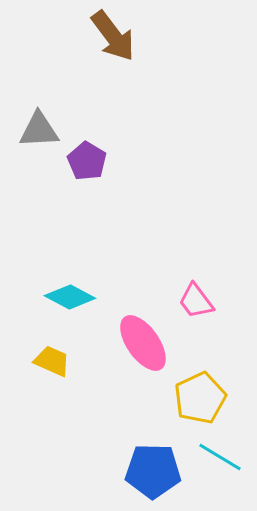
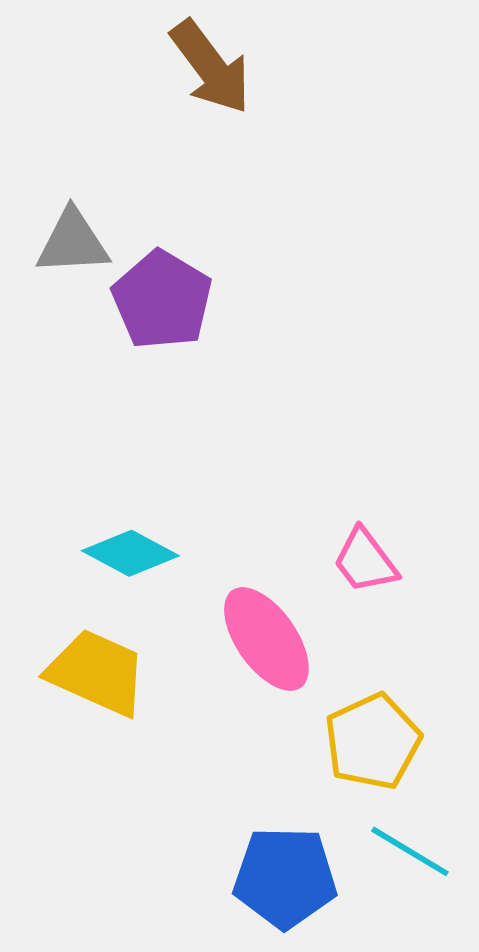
purple pentagon: (87, 161) -> (162, 300), size x1.4
yellow trapezoid: (52, 361) -> (97, 673), size x1.5

